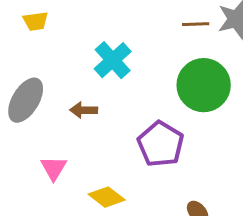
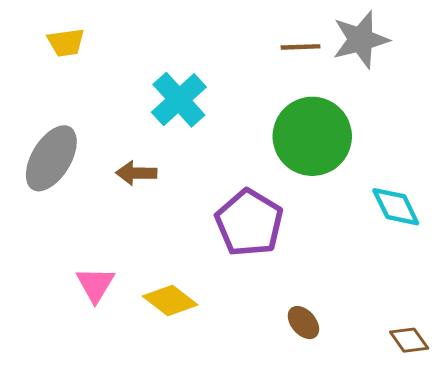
pink triangle: (54, 168) -> (95, 284), moved

